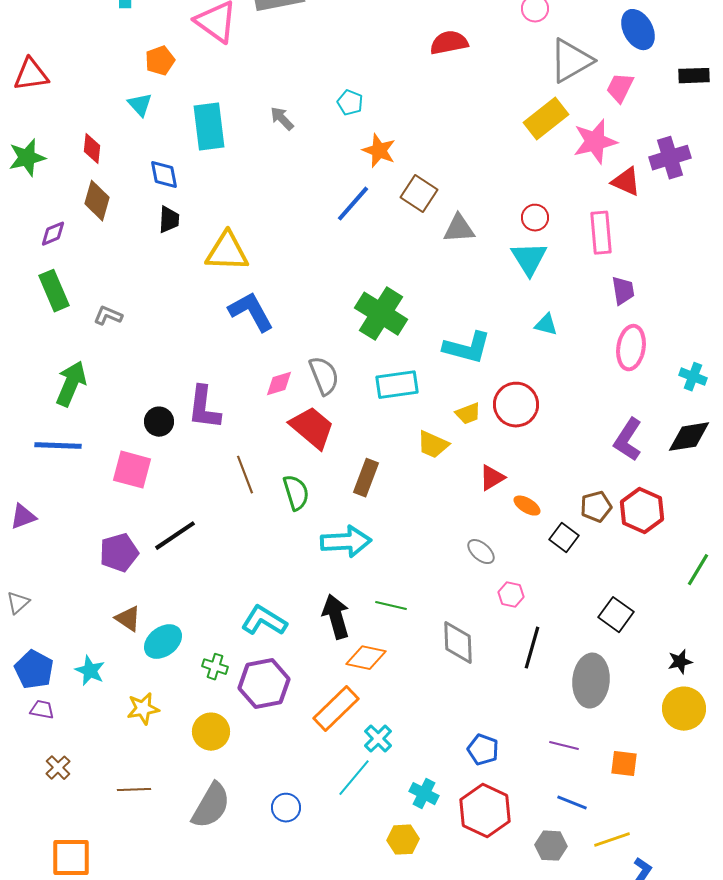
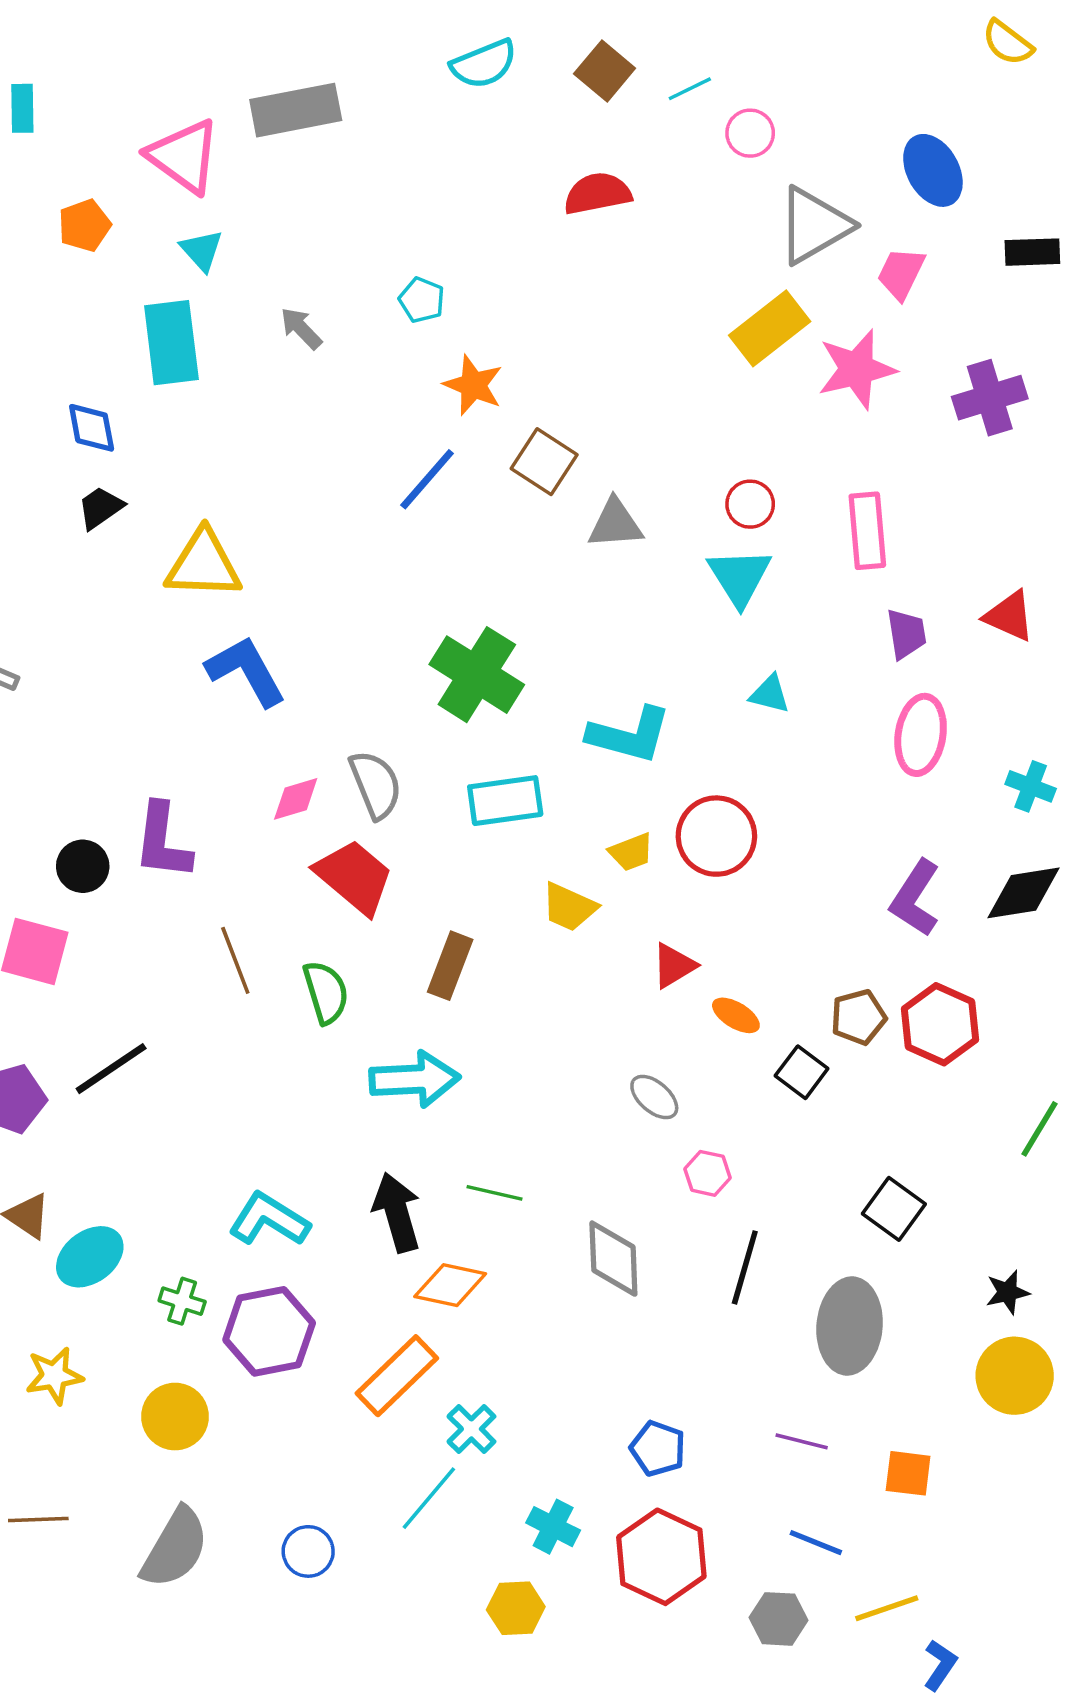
cyan triangle: (140, 105) -> (202, 250), moved
red triangle: (626, 182) -> (1009, 616), moved
black trapezoid: (169, 220) -> (100, 508), turned -128

